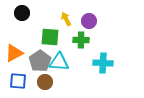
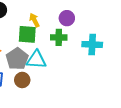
yellow arrow: (66, 19) -> (34, 20), moved
cyan cross: (103, 63) -> (92, 44), moved

